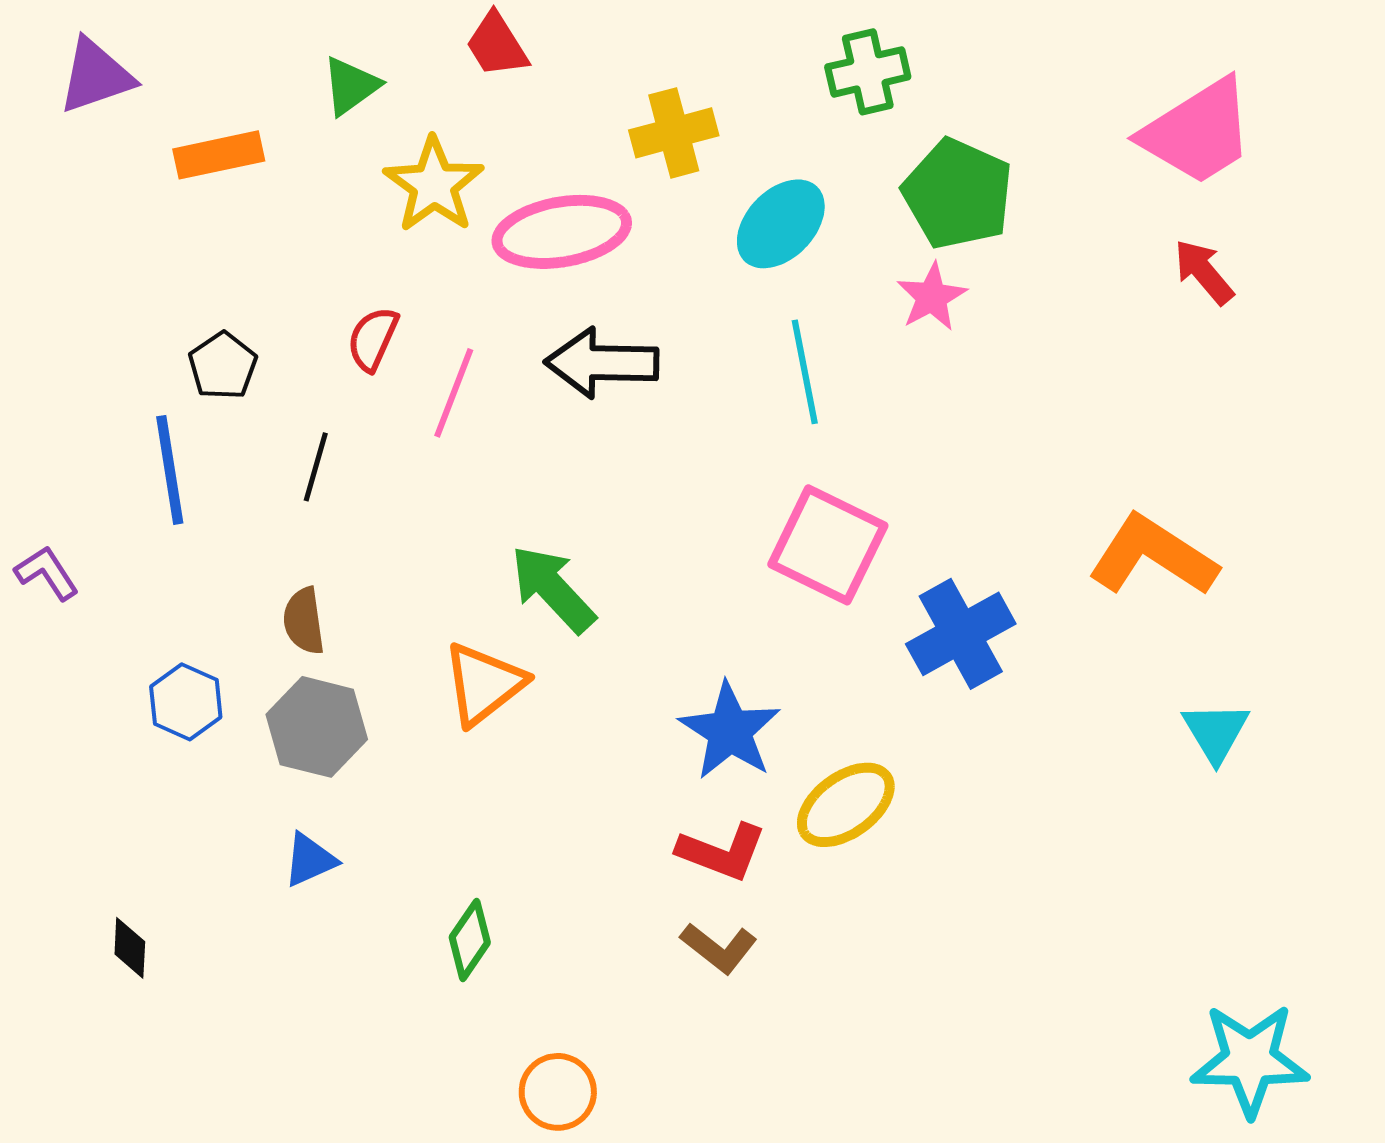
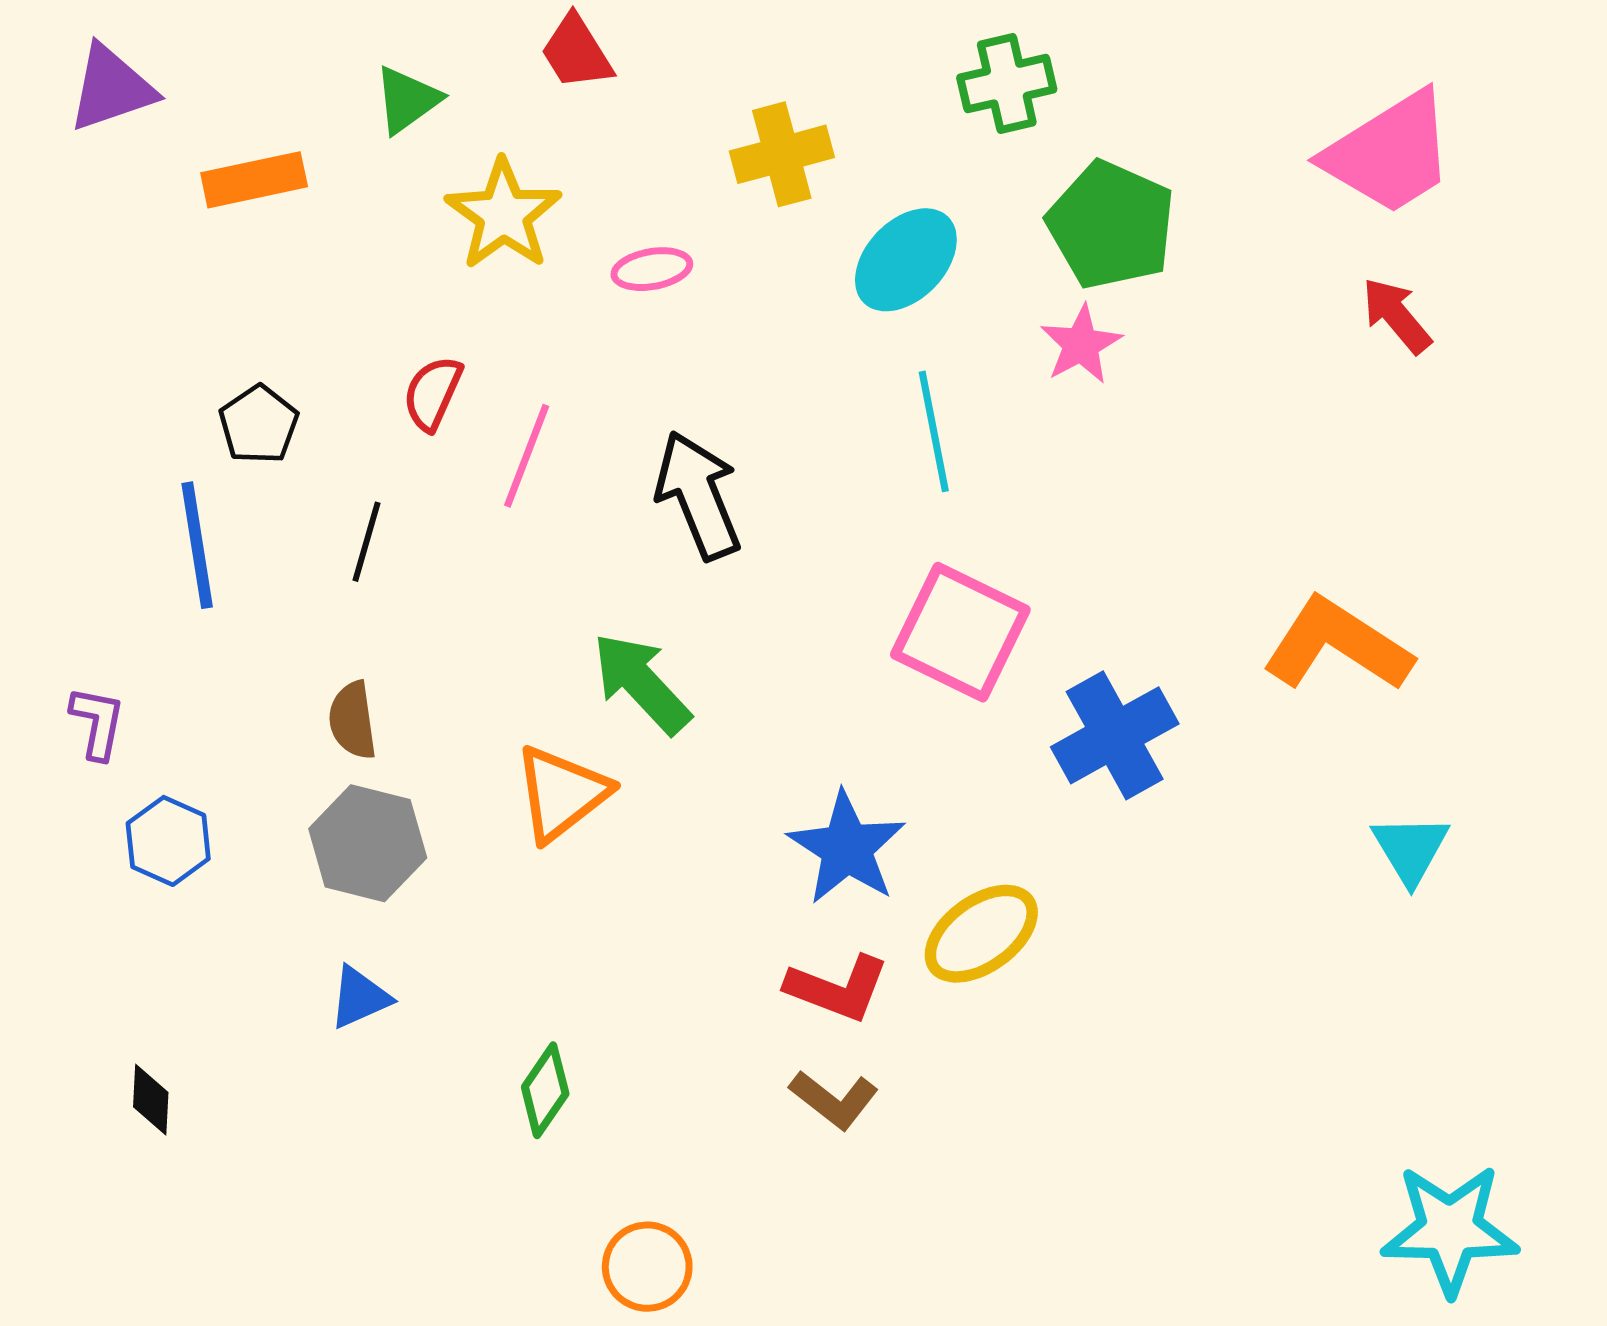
pink ellipse: (562, 232) -> (652, 269), size x0.5
black arrow: (602, 363) -> (698, 495), moved, turned 67
purple L-shape: (47, 573) -> (97, 723), moved, turned 44
blue hexagon: (186, 702) -> (168, 841), moved

